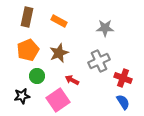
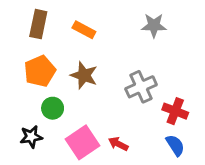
gray star: (105, 28) -> (154, 25), moved
brown star: (59, 53) -> (84, 75), turned -30
red arrow: (72, 80) -> (118, 144), moved

